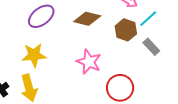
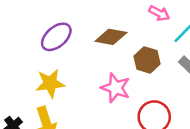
brown hexagon: (126, 30) -> (147, 60), moved

